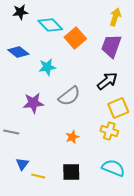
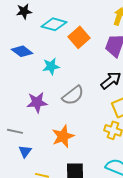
cyan diamond: (50, 25) -> (54, 24), turned -30
orange star: (72, 137) -> (63, 136), moved, size x1.6
blue triangle: (22, 164) -> (25, 151), moved

